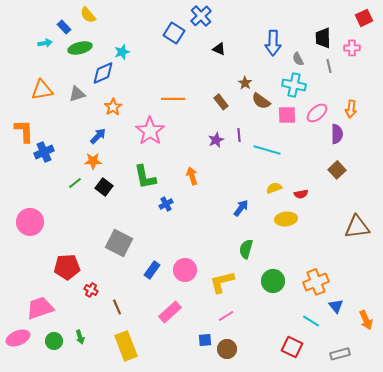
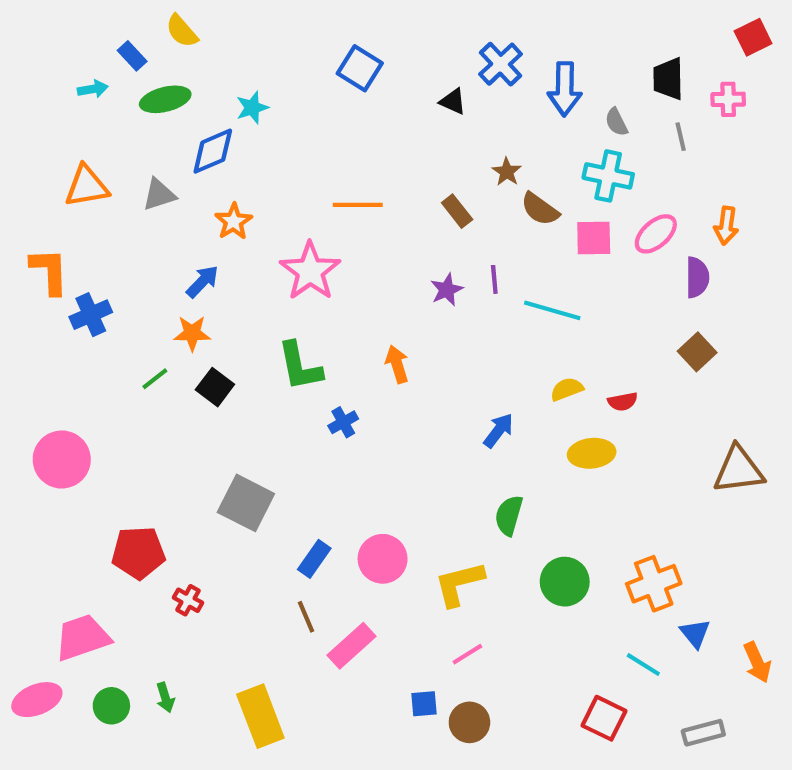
blue cross: (201, 16) -> (501, 64), moved
brown line: (117, 307) -> (306, 617), moved

